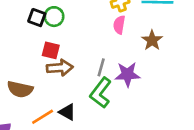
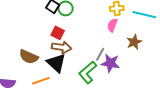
gray line: (101, 67) -> (100, 54), moved
black triangle: (67, 112) -> (56, 63), moved, size x1.5

